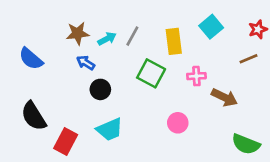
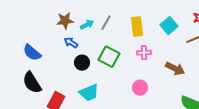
cyan square: (211, 27) -> (169, 26), moved
blue semicircle: (31, 59) -> (32, 53), moved
green square: (151, 73) -> (109, 57), moved
pink cross: (196, 76) -> (144, 53), moved

